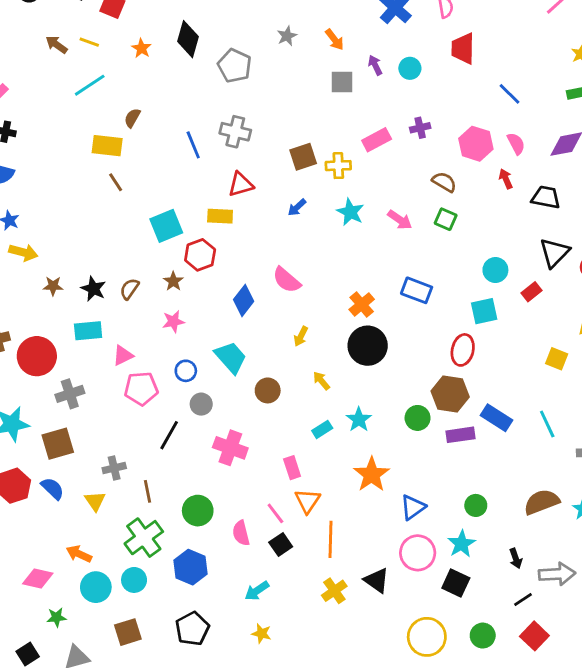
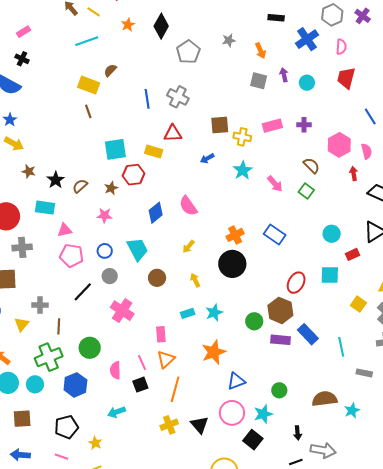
cyan square: (484, 311) -> (330, 275), moved
yellow star: (262, 634) -> (95, 443), moved

